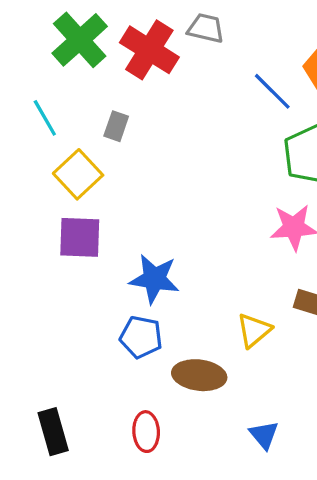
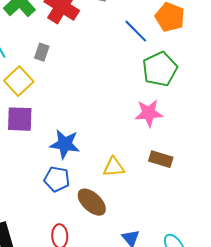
yellow triangle: (254, 330) -> (114, 167), moved, turned 35
brown ellipse: (199, 375) -> (92, 202), turned 36

